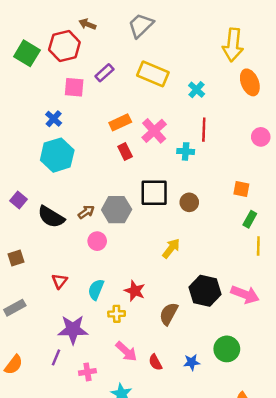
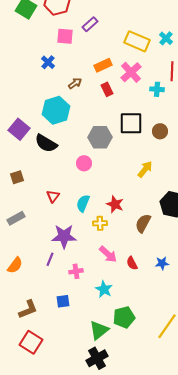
yellow rectangle: (153, 74) -> (137, 41), moved
cyan hexagon: (57, 155) -> (56, 110), moved
purple square: (18, 200) -> (19, 129), size x1.5
brown arrow: (86, 212) -> (75, 83), moved

